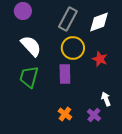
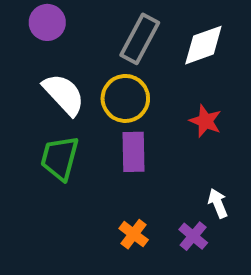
yellow circle: (73, 48) -> (125, 98), moved

